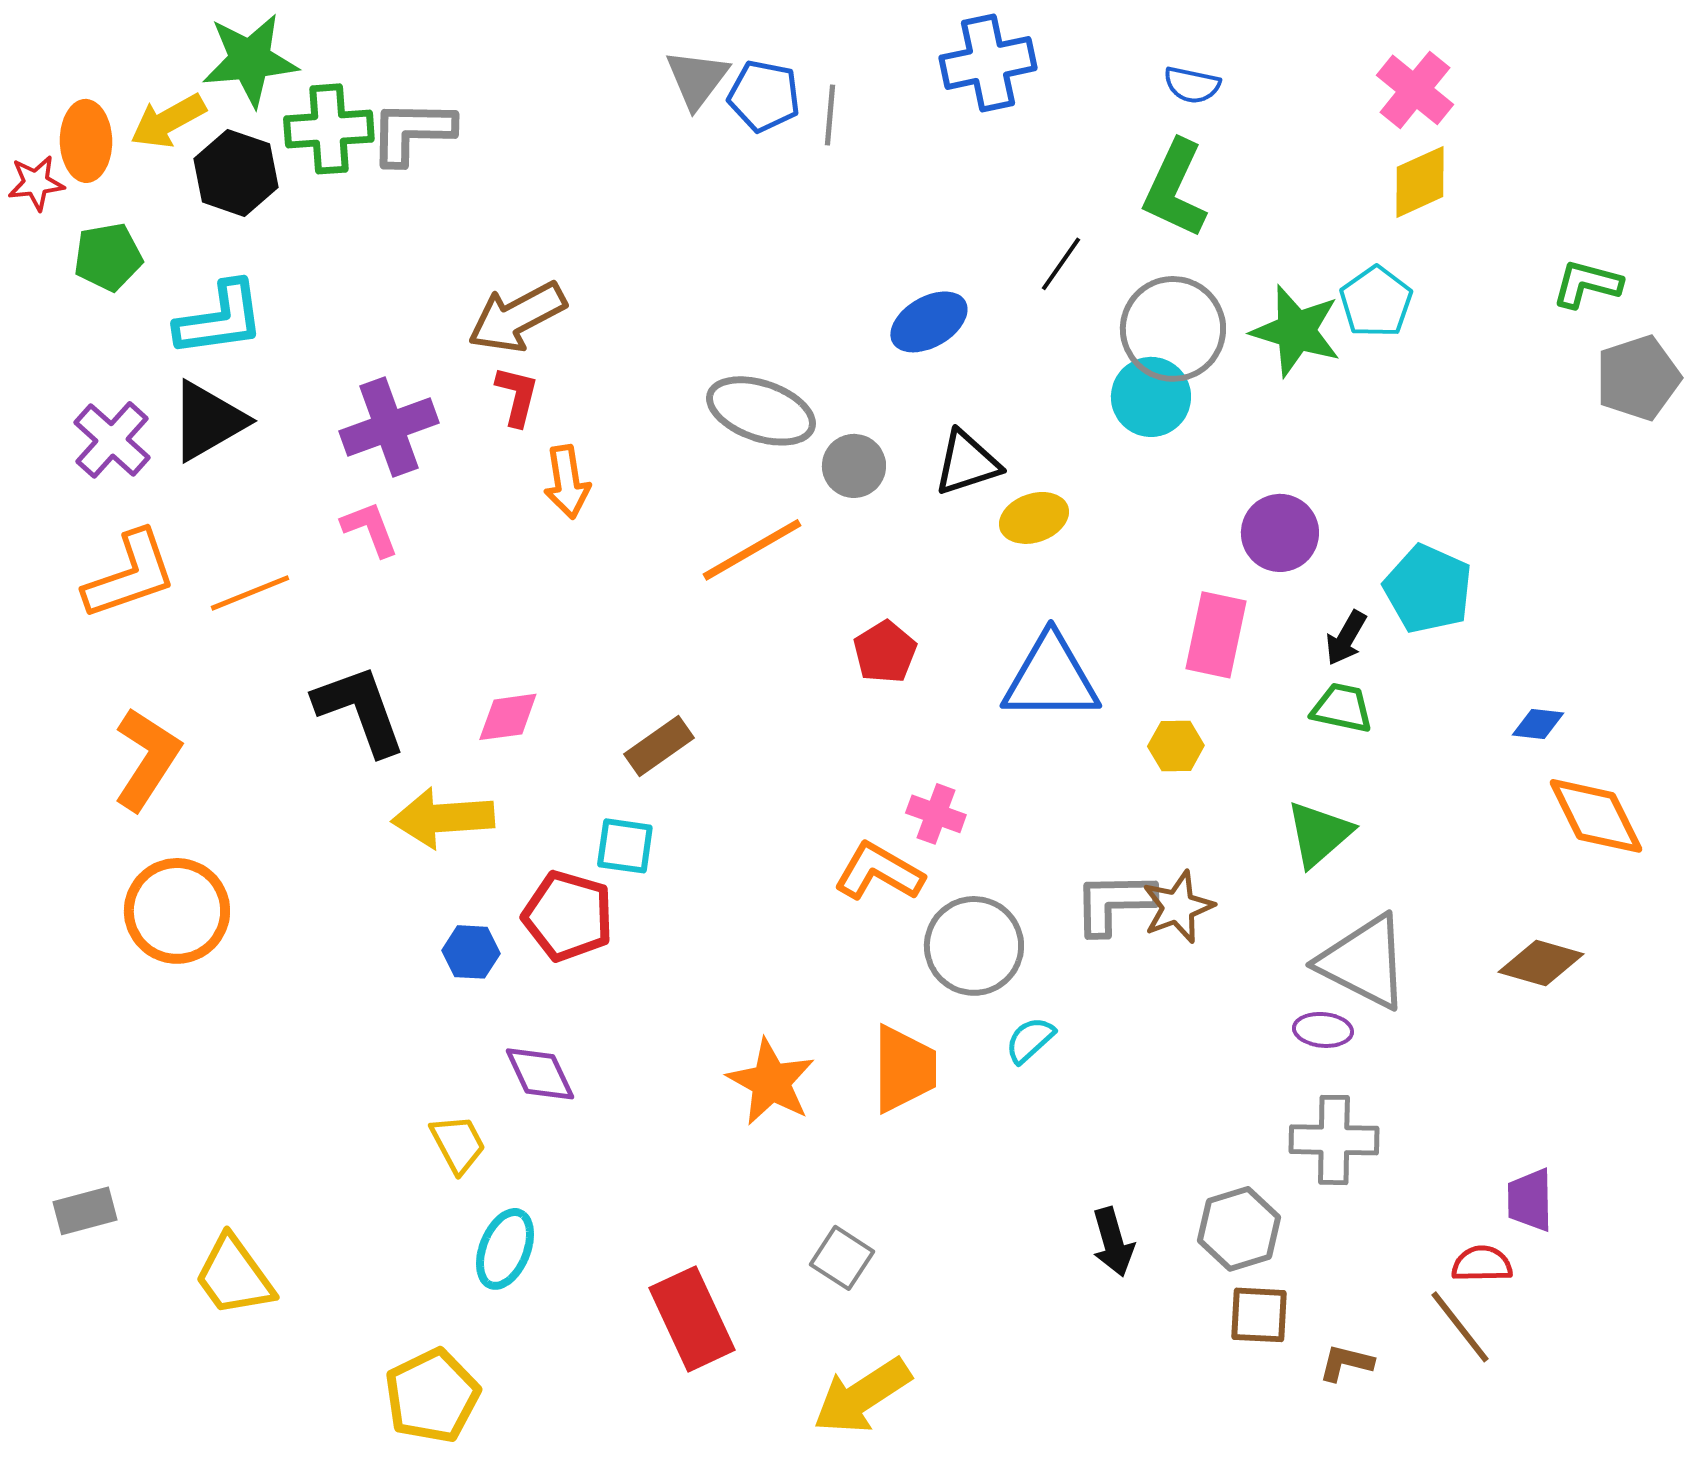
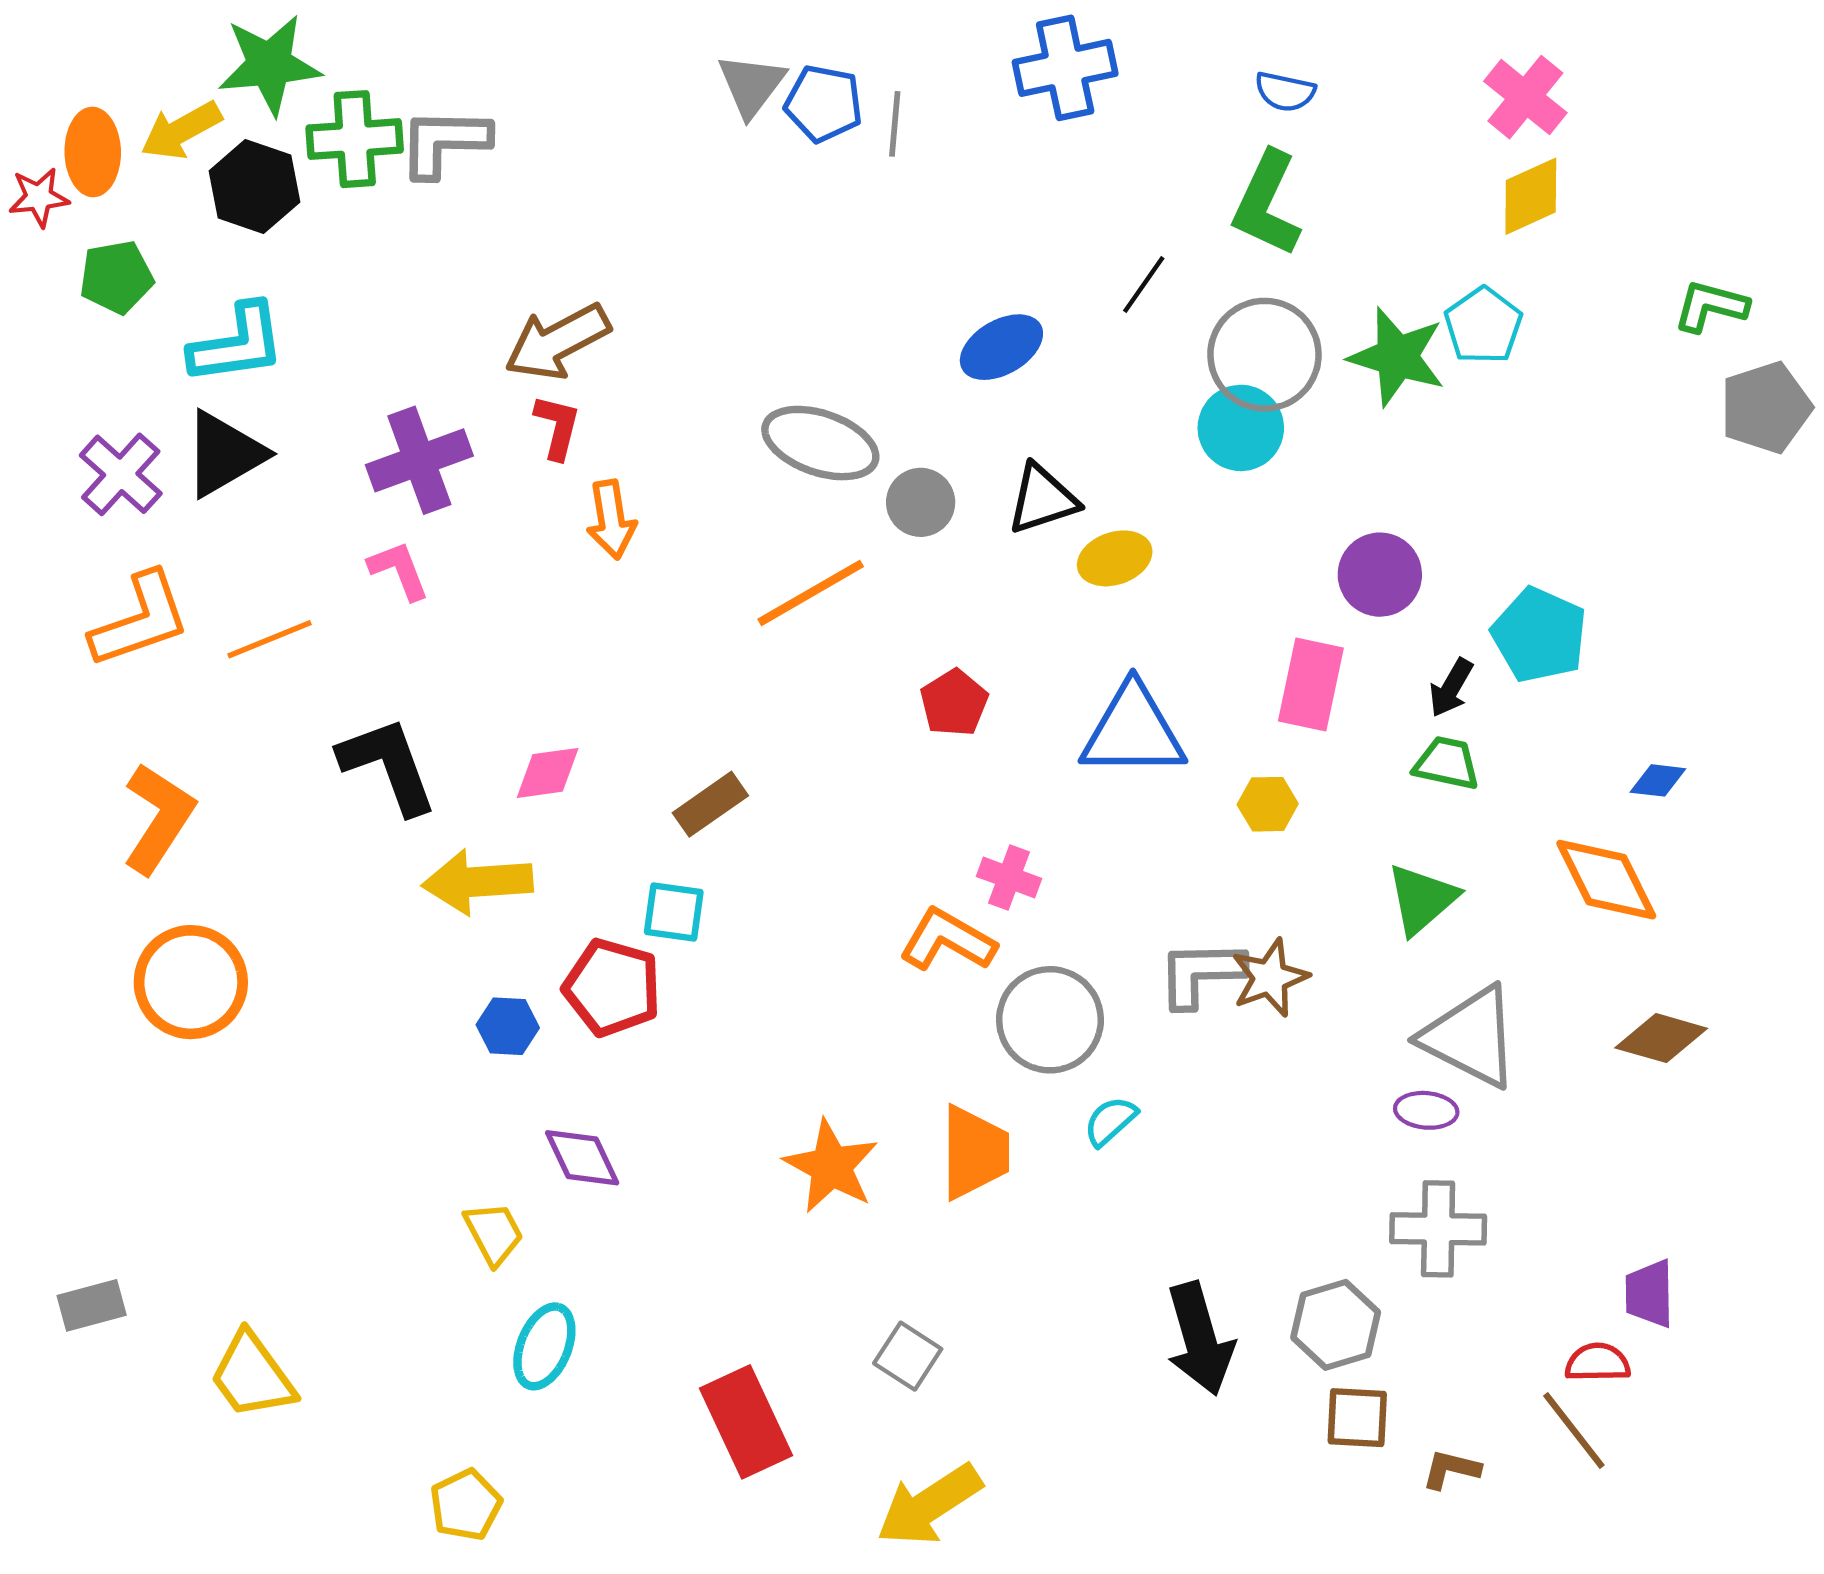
orange diamond: (1596, 816) -> (1606, 880), moved
black arrow: (1113, 1242) -> (1200, 1339), size x1.5
yellow pentagon: (432, 1396) -> (466, 1505), size x0.7

